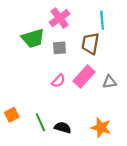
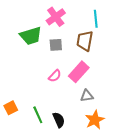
gray triangle: (110, 82) -> (87, 96), moved
black semicircle: (63, 128) -> (59, 120), turned 49
orange star: (101, 128) -> (95, 120), turned 30

